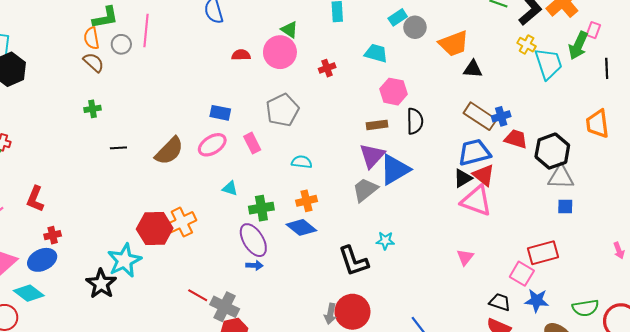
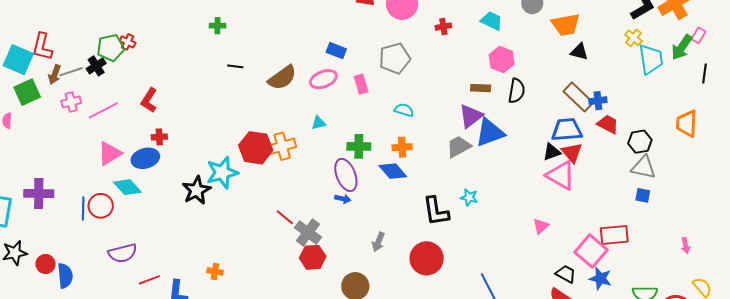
black hexagon: (552, 151) -> (640, 142), size x0.7
cyan triangle: (230, 188) -> (319, 123), moved, turned -42
pink square: (522, 274) -> (591, 251), size x1.4
gray arrow: (330, 314) -> (378, 242), moved

